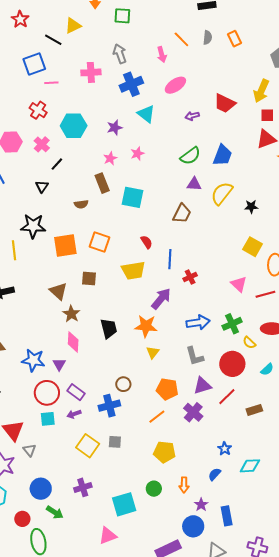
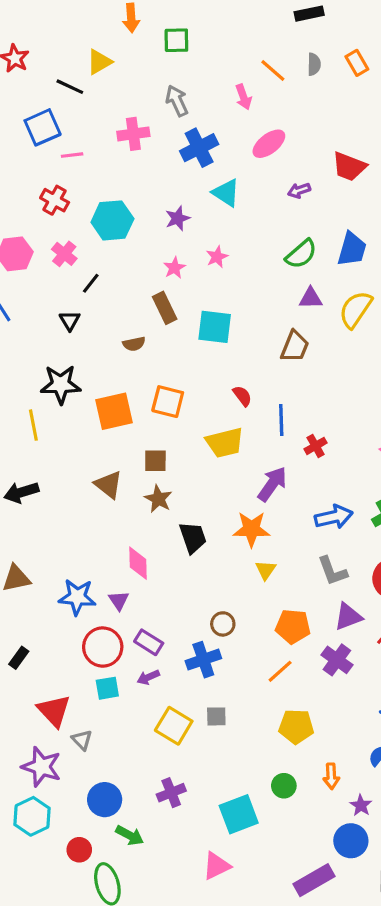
brown star: (71, 314) -> (158, 499), moved

